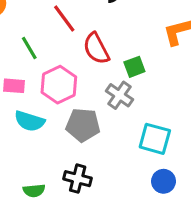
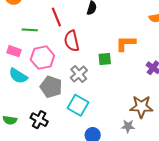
green line: (29, 48) -> (30, 30), turned -70
green square: (134, 67) -> (105, 59), moved
cyan square: (155, 139) -> (78, 105), moved

